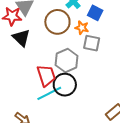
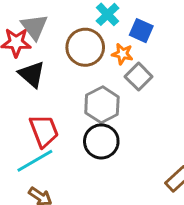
gray square: (92, 43) -> (139, 77), turned 36
red trapezoid: (46, 76) -> (44, 131), moved
cyan line: (49, 93) -> (35, 161), moved

